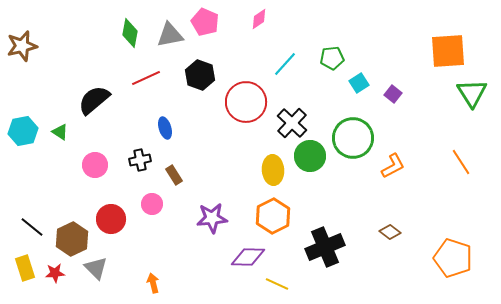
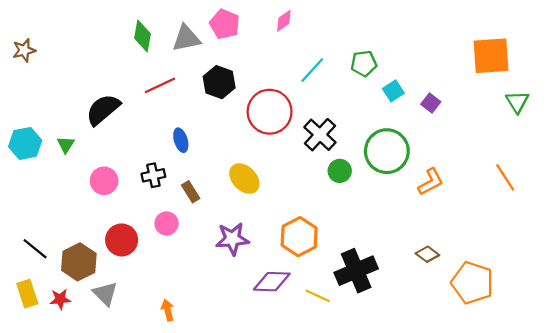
brown star: (22, 46) -> (24, 50), size x0.7
green triangle: (472, 93) -> (517, 102), size x0.7
green triangle: (60, 132) -> (66, 145), turned 30
green circle: (310, 156) -> (340, 171), size x0.7
yellow ellipse: (273, 170) -> (244, 179), moved, turned -40
orange pentagon: (453, 258) -> (472, 283), moved
yellow line: (277, 284) -> (318, 296), moved

